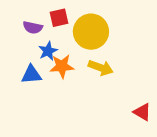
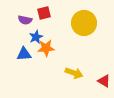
yellow circle: (91, 32) -> (84, 23), moved
yellow arrow: (101, 68) -> (74, 73), moved

